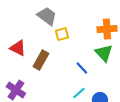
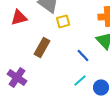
red triangle: (18, 48) -> (19, 17), moved, turned -42

